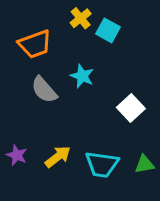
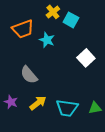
cyan star: (82, 76) -> (47, 40), moved
gray semicircle: (44, 90) -> (29, 75), moved
white square: (131, 108) -> (86, 58), moved

